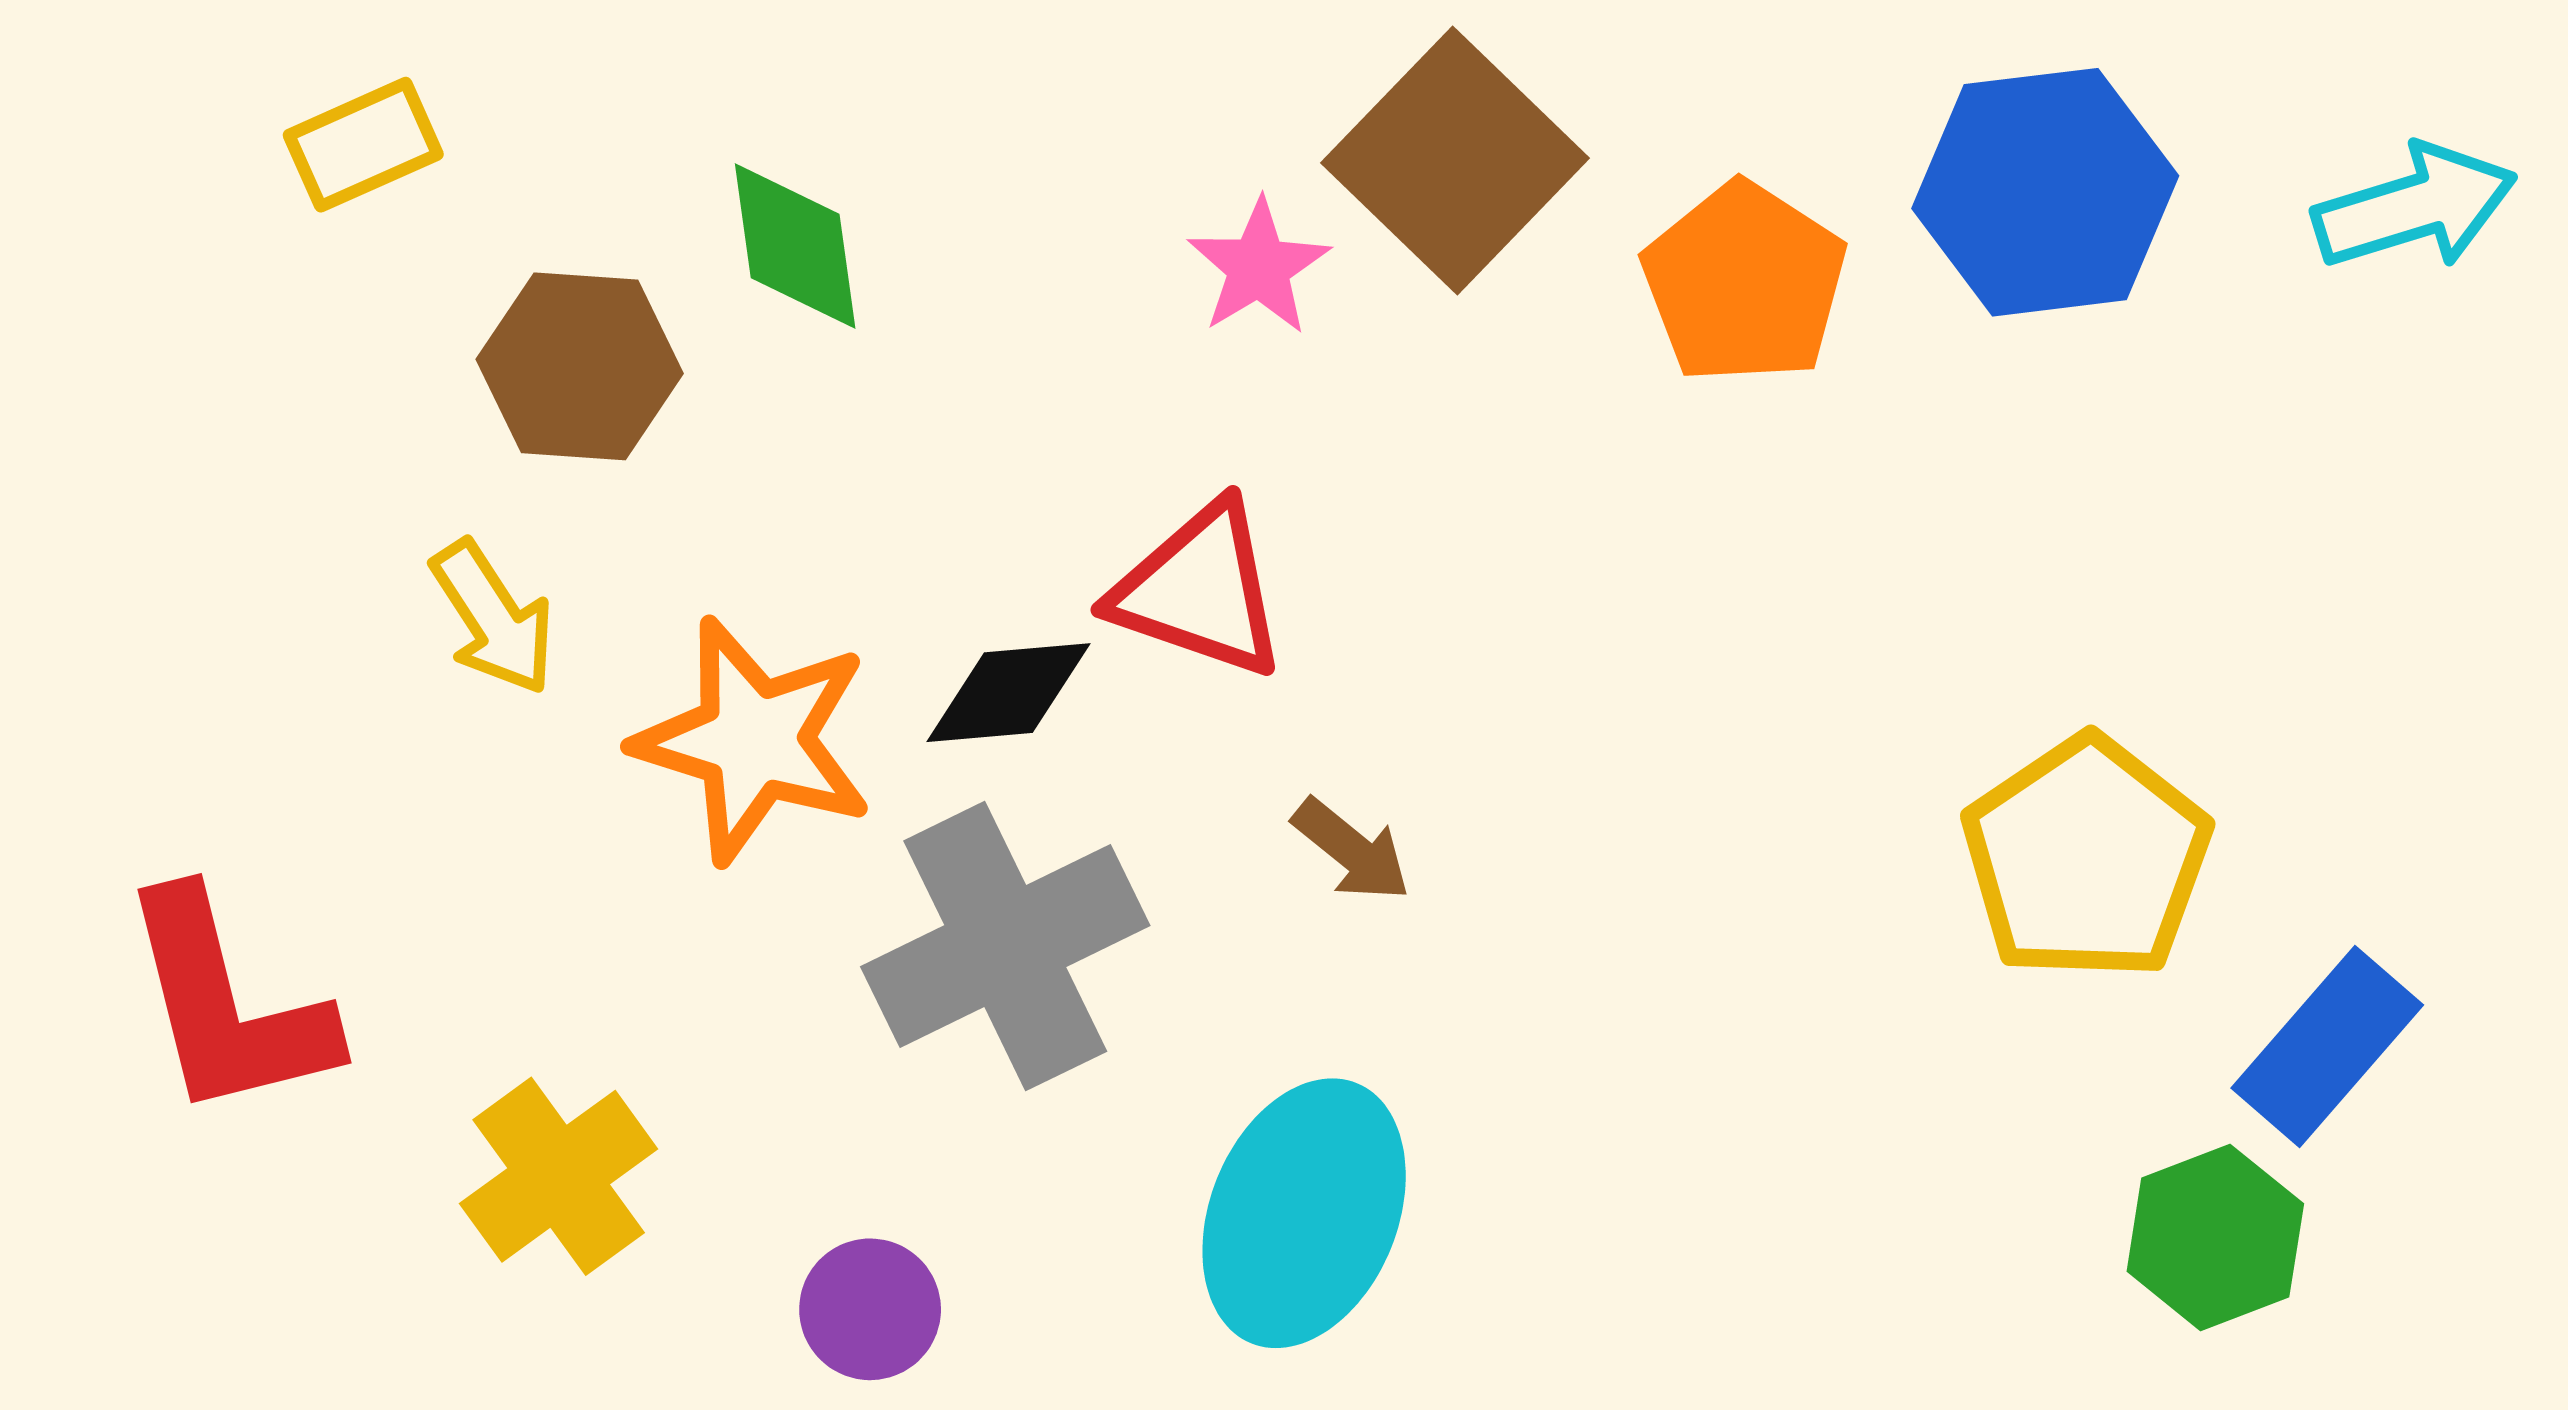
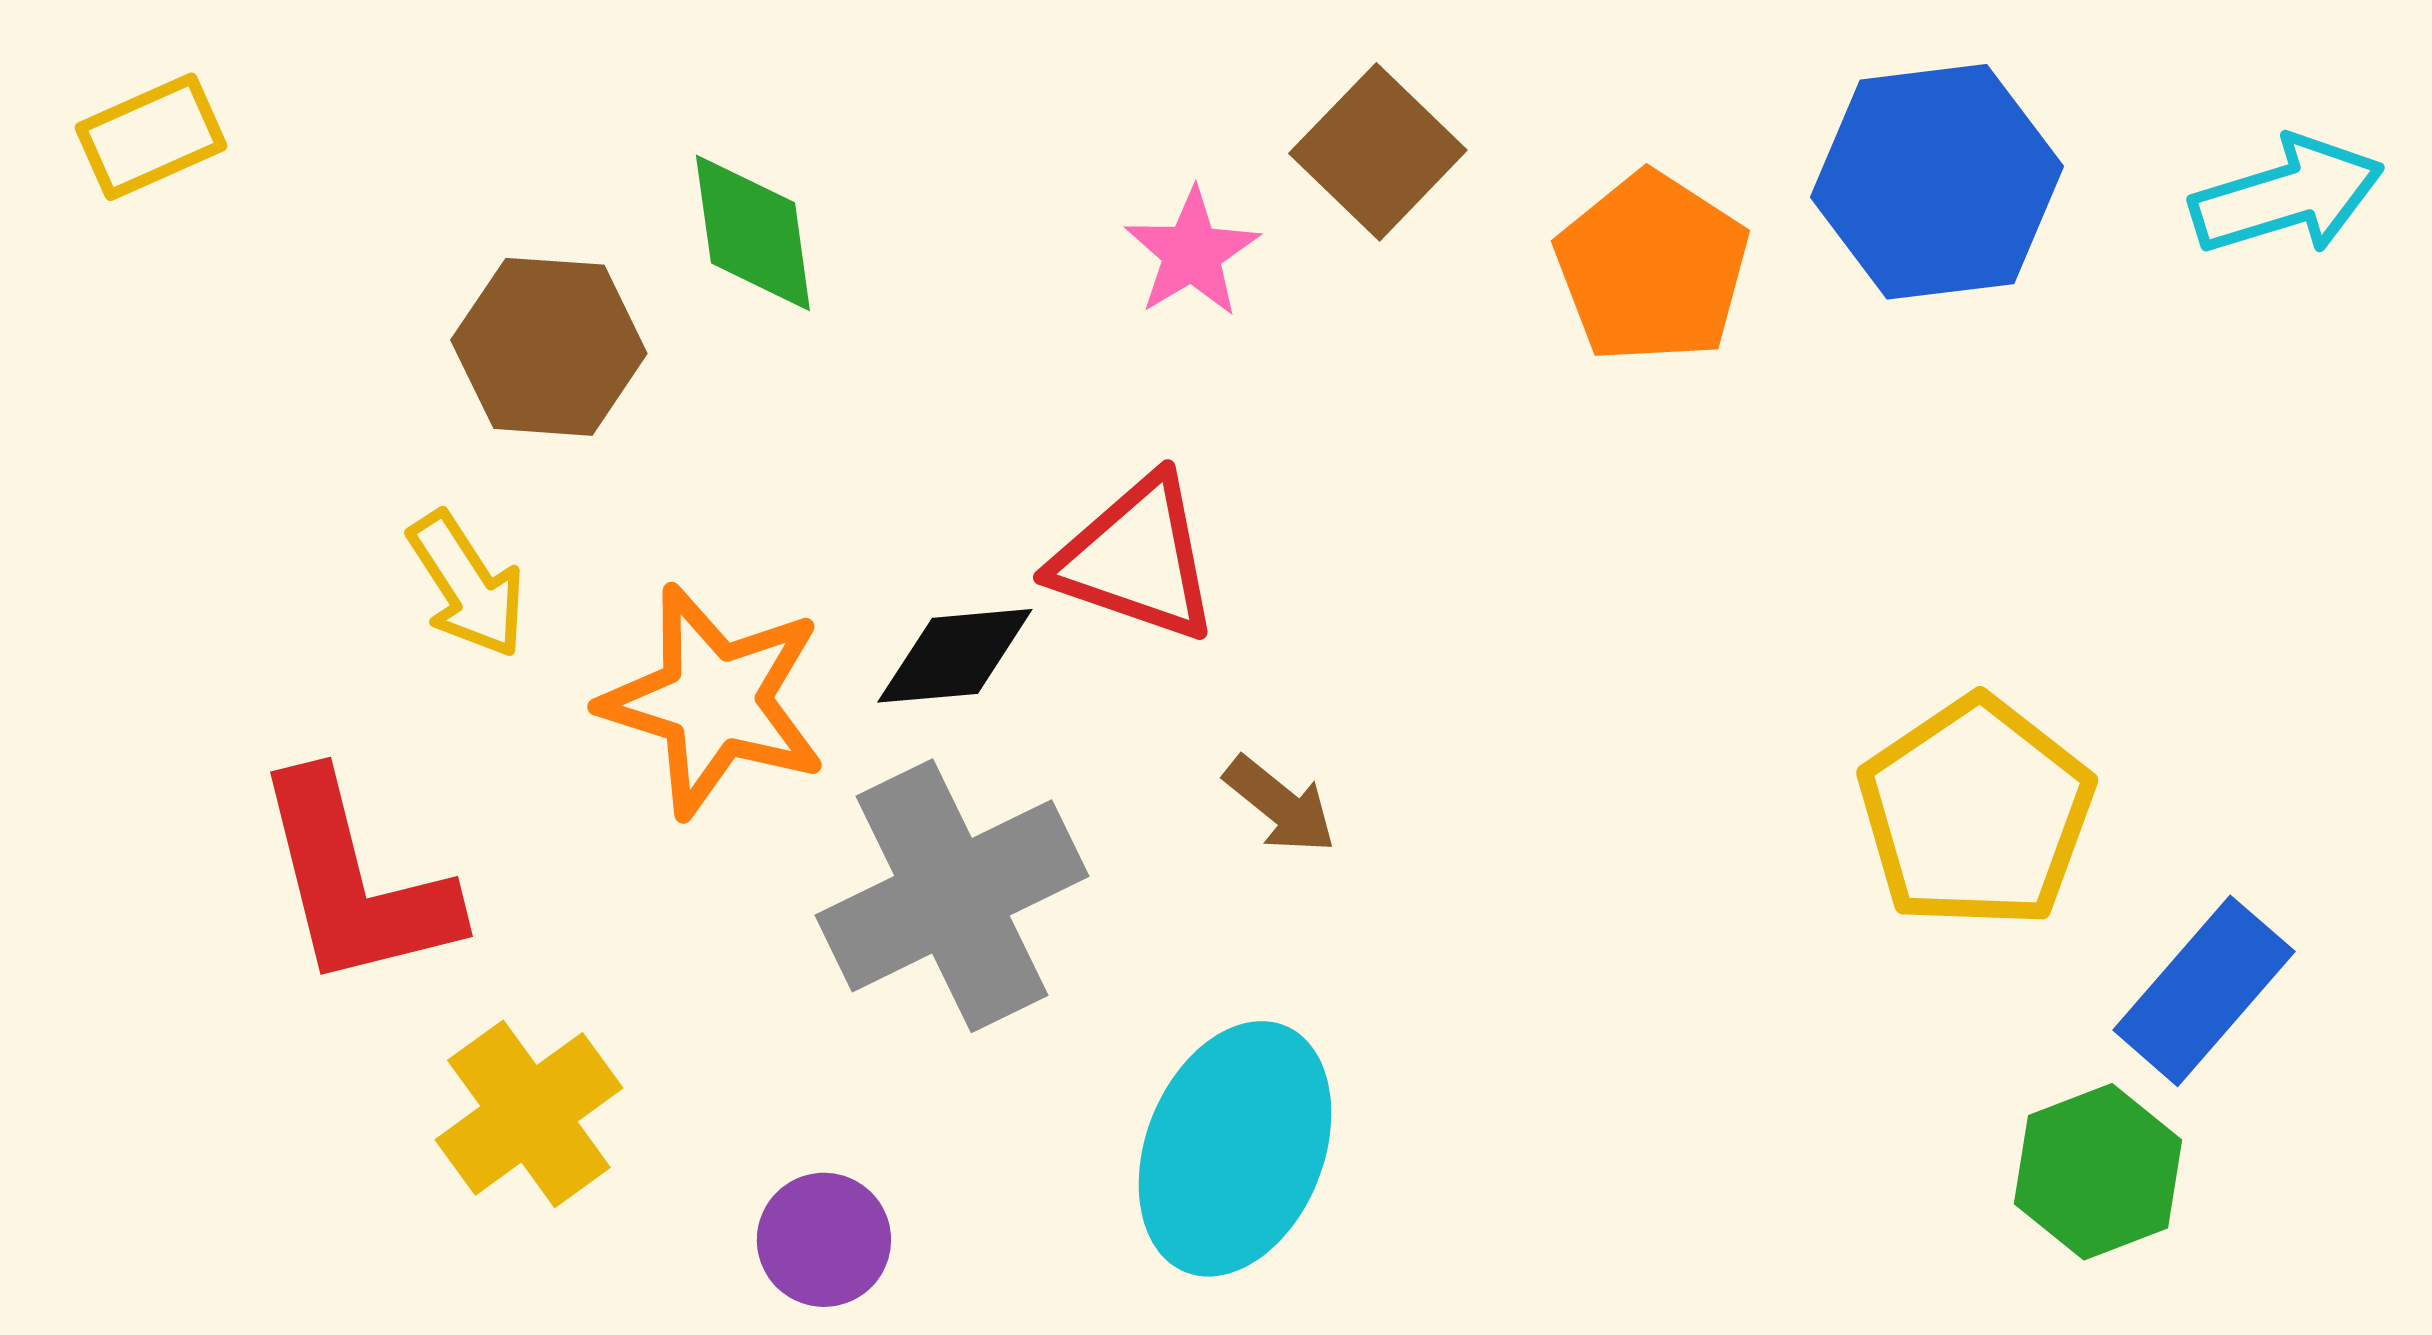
yellow rectangle: (363, 145) -> (151, 137), moved
brown square: (1455, 160) -> (1378, 152), size x0.7
red L-shape: (227, 1005) -> (355, 882), moved

